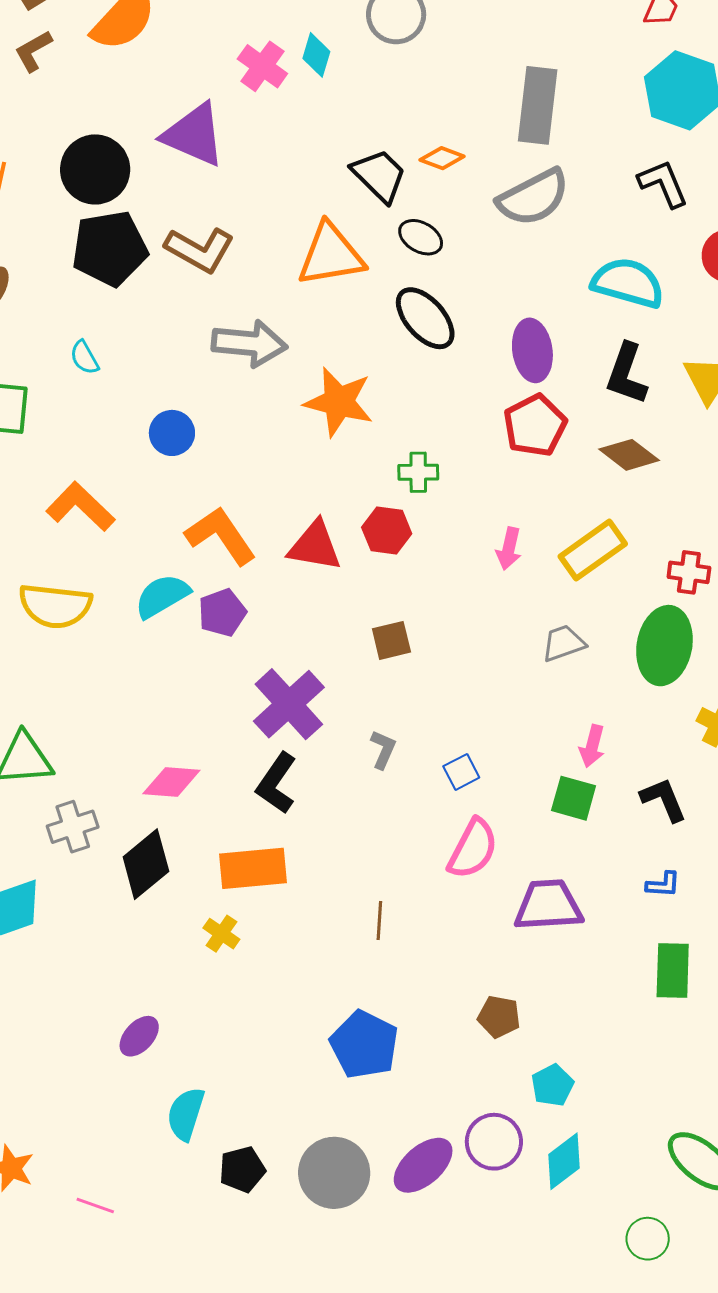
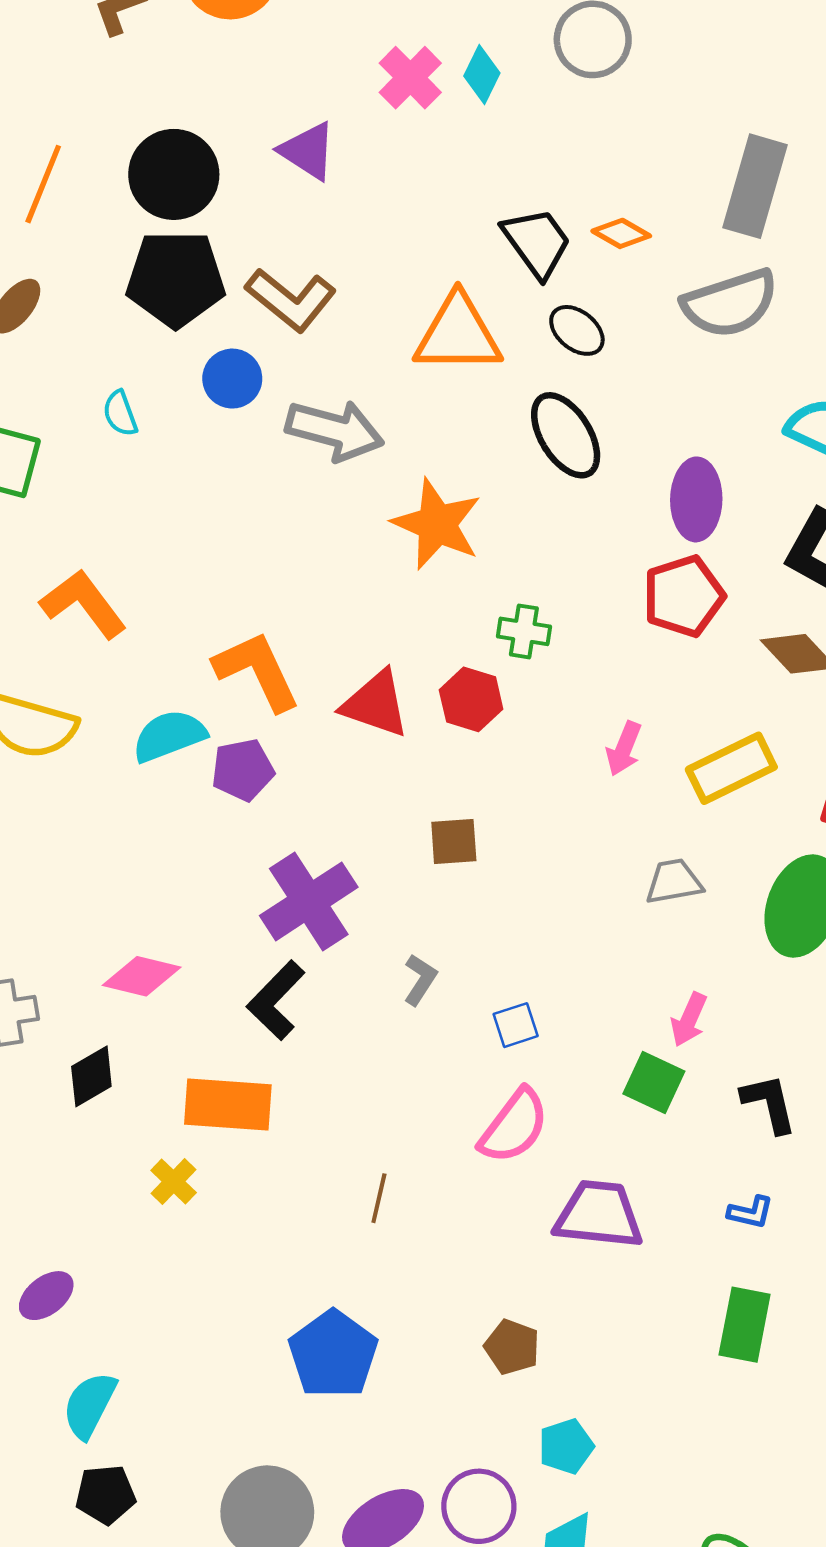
purple triangle: (194, 135) -> (308, 151), size x0.7
blue circle: (172, 433) -> (232, 379), moved
black diamond: (146, 864) -> (91, 1076), size x0.7
black pentagon: (242, 1169) -> (106, 1495), moved

